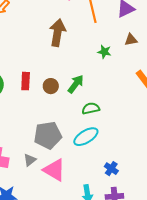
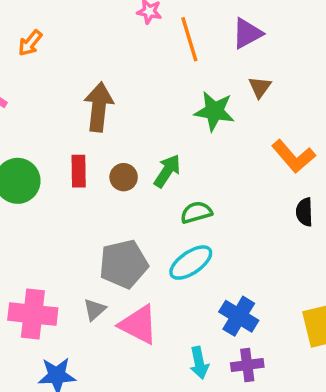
brown arrow: (58, 33) -> (99, 107), moved
brown triangle: (131, 40) -> (260, 87), turned -40
green star: (104, 52) -> (214, 111), size x1.6
blue cross: (111, 169) -> (239, 316), size x1.5

